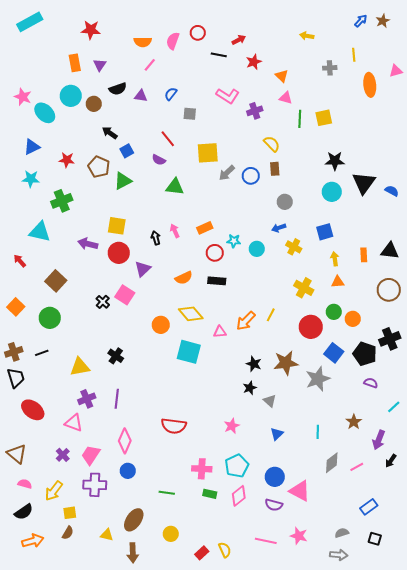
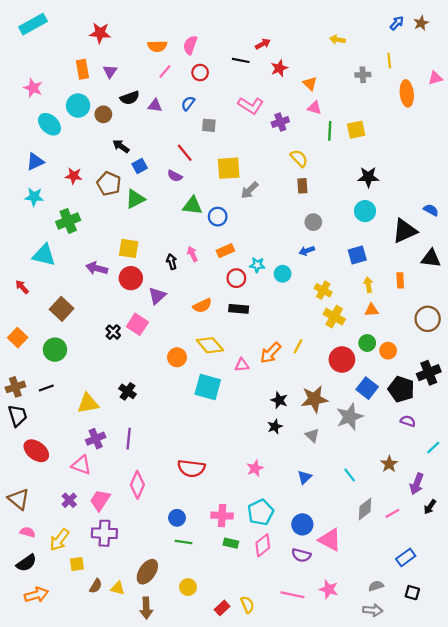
red circle: (198, 33) -> (200, 73), moved
pink star: (23, 97) -> (33, 88), moved
blue circle: (251, 176) -> (218, 217), moved
black triangle: (364, 183) -> (405, 231), moved, turned 30
yellow cross: (294, 247) -> (323, 290), moved
black triangle: (390, 251) -> (431, 258), moved
gray triangle: (270, 401) -> (312, 435), moved
cyan line: (318, 432) -> (350, 475), turned -40
blue circle: (128, 471) -> (177, 518), moved
brown semicircle: (68, 533) -> (96, 586), moved

